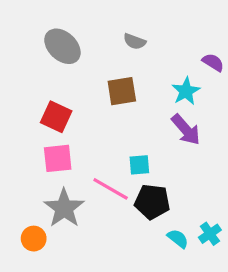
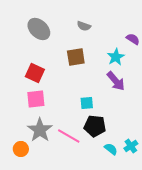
pink line: (111, 189) -> (69, 136), moved

